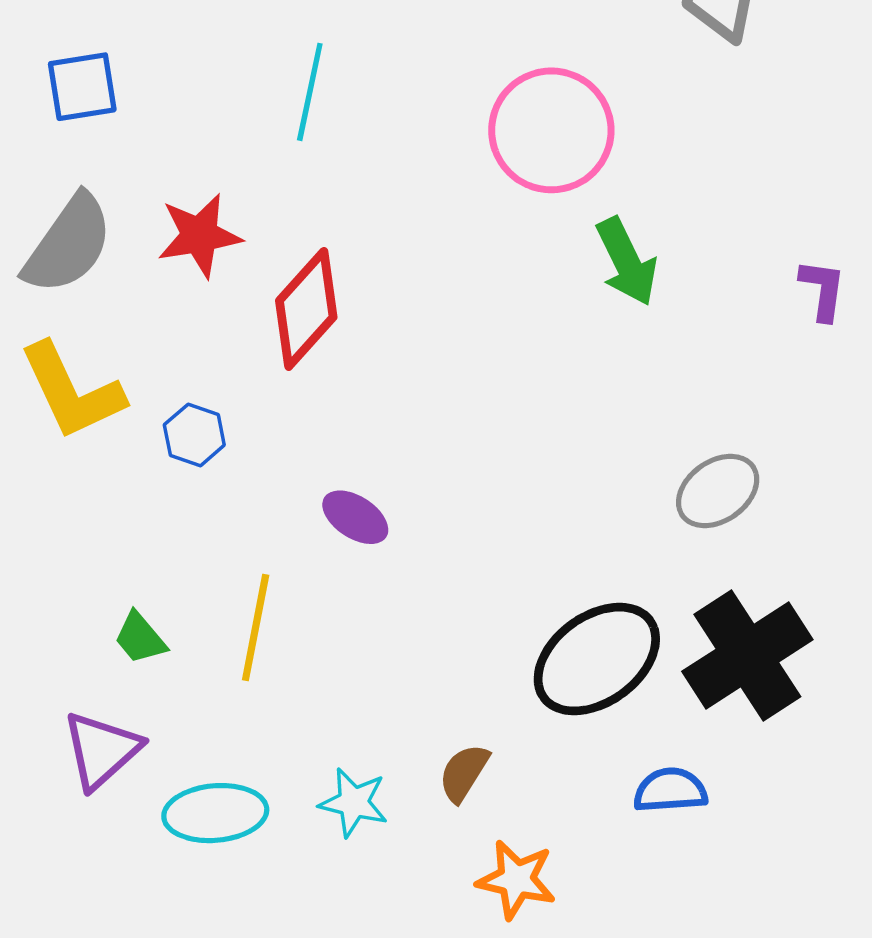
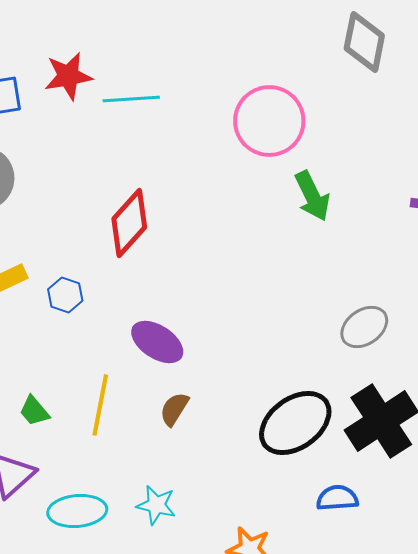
cyan line: (310, 92) -> (131, 99), turned 74
red star: (200, 235) -> (68, 76), moved
purple ellipse: (355, 517) -> (157, 342), size x1.4
brown semicircle: (464, 773) -> (174, 409), moved

